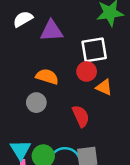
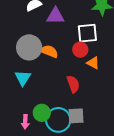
gray circle: (36, 103) -> (29, 47), moved, size x1.6
cyan triangle: (20, 150) -> (23, 78), moved

